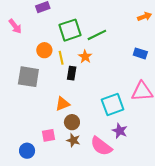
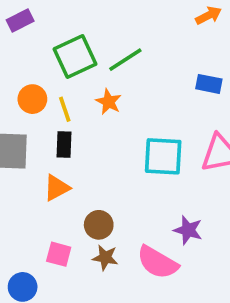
black rectangle: (72, 73) -> (64, 144), moved
orange triangle: (63, 104) -> (57, 188), moved
cyan square: (113, 105) -> (163, 156), moved, turned 30
pink square: (49, 135) -> (59, 254), turned 32

